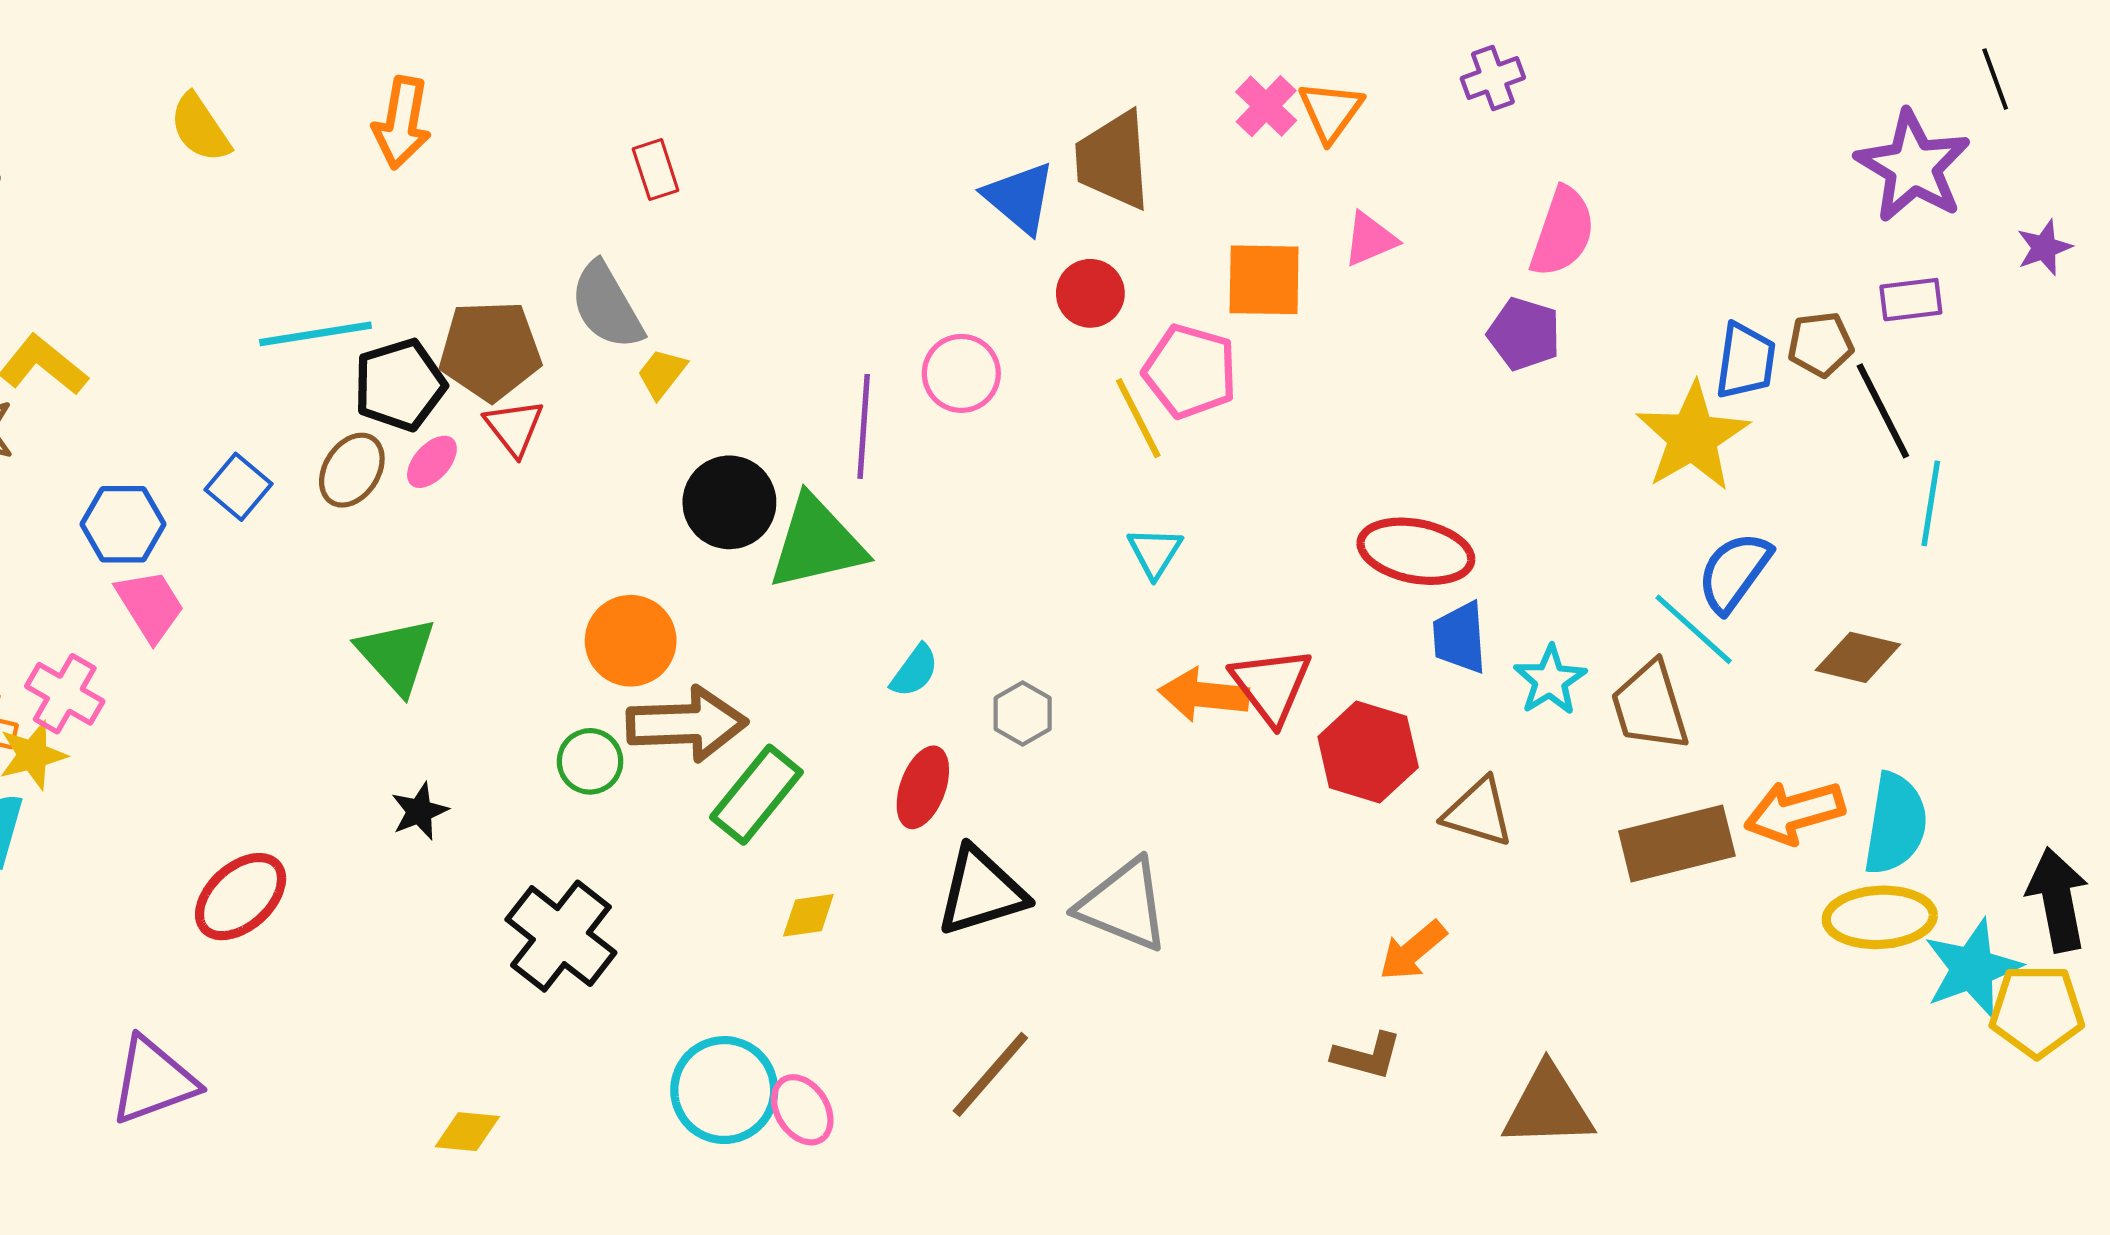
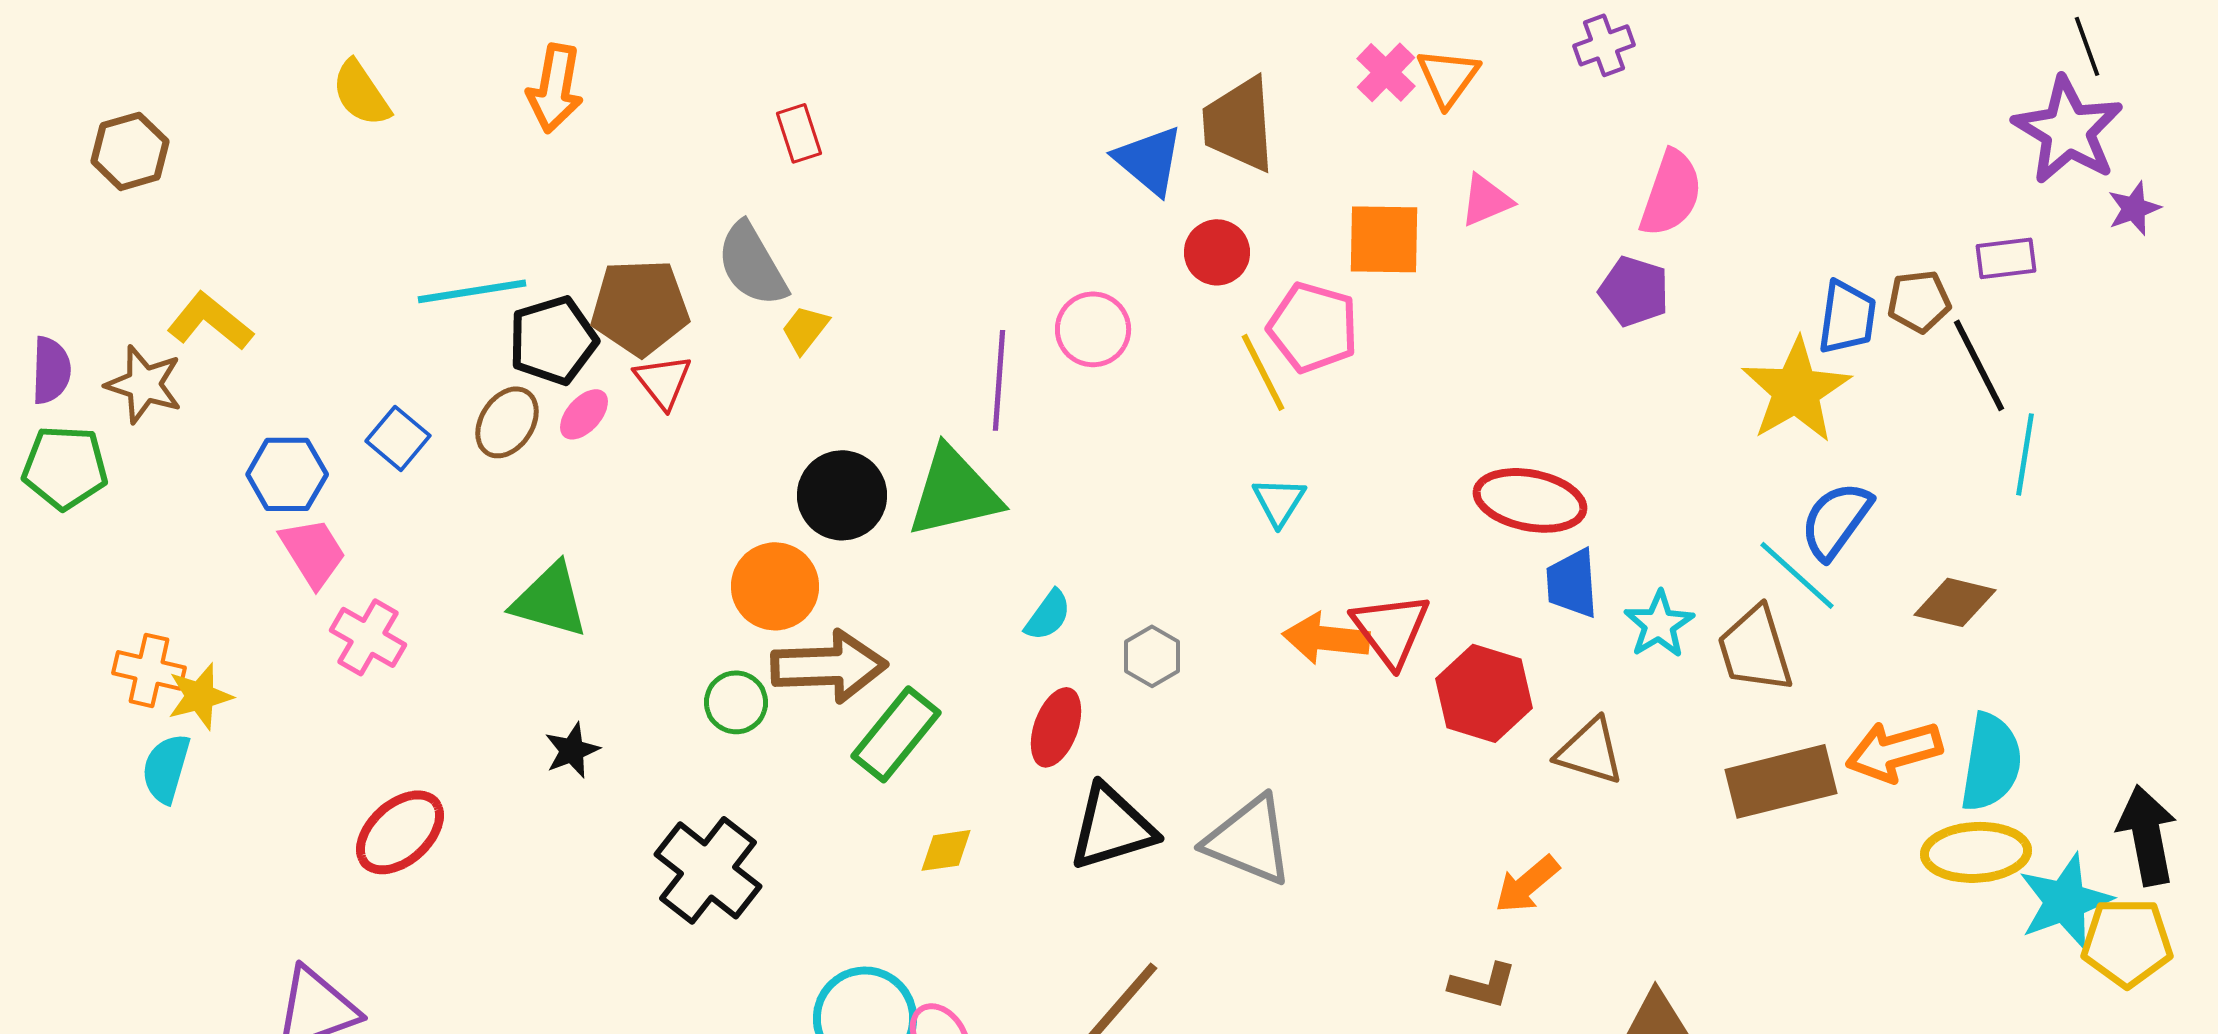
purple star: (1913, 166) -> (2068, 130), moved
black circle: (729, 502) -> (842, 495), moved
green triangle: (397, 655) -> (550, 600), turned -32
pink cross: (65, 694) -> (368, 637), moved

